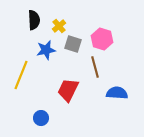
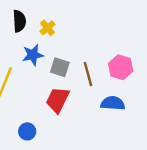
pink hexagon: (102, 39) -> (121, 67), moved
gray square: (73, 44) -> (60, 67), moved

